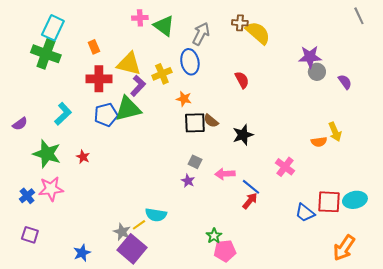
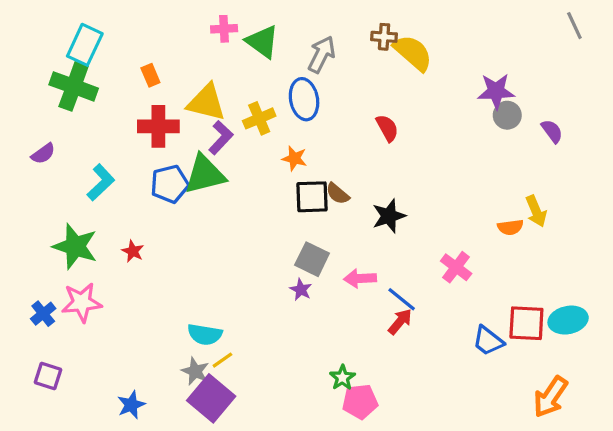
purple semicircle: (20, 124) -> (43, 154), moved
gray square: (195, 162) -> (312, 259), size x1.5
cyan semicircle: (156, 215) -> (205, 334), moved

